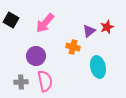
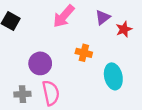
pink arrow: (45, 23) -> (64, 16), moved
purple triangle: (89, 31) -> (103, 17), moved

